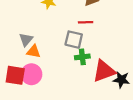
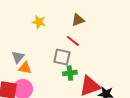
red line: (86, 22) -> (73, 41), turned 40

